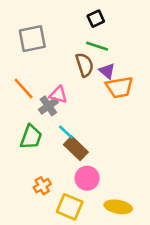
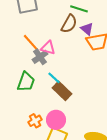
brown semicircle: (85, 65) -> (69, 24), turned 48
orange line: (24, 88) -> (31, 43), moved
pink circle: (87, 178) -> (56, 120), moved

